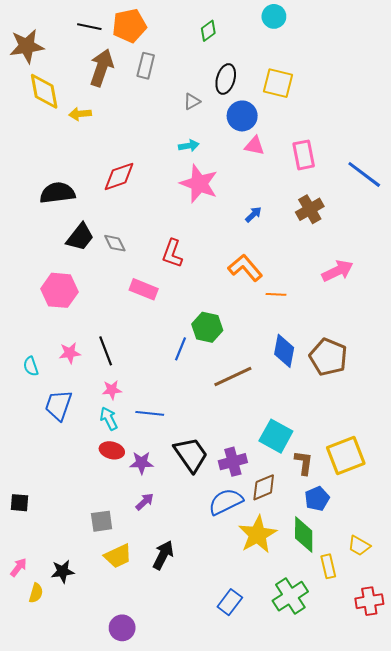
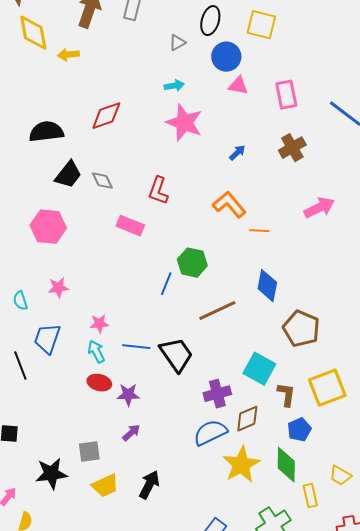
black line: (106, 351) -> (20, 366), moved
brown pentagon: (328, 357) -> (301, 329), moved
black trapezoid: (191, 454) -> (176, 355), moved
black star: (63, 571) -> (51, 474), moved, size x1.4

